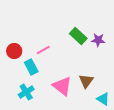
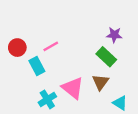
green rectangle: (78, 36) -> (106, 57), moved
cyan cross: (26, 92) -> (47, 99), moved

